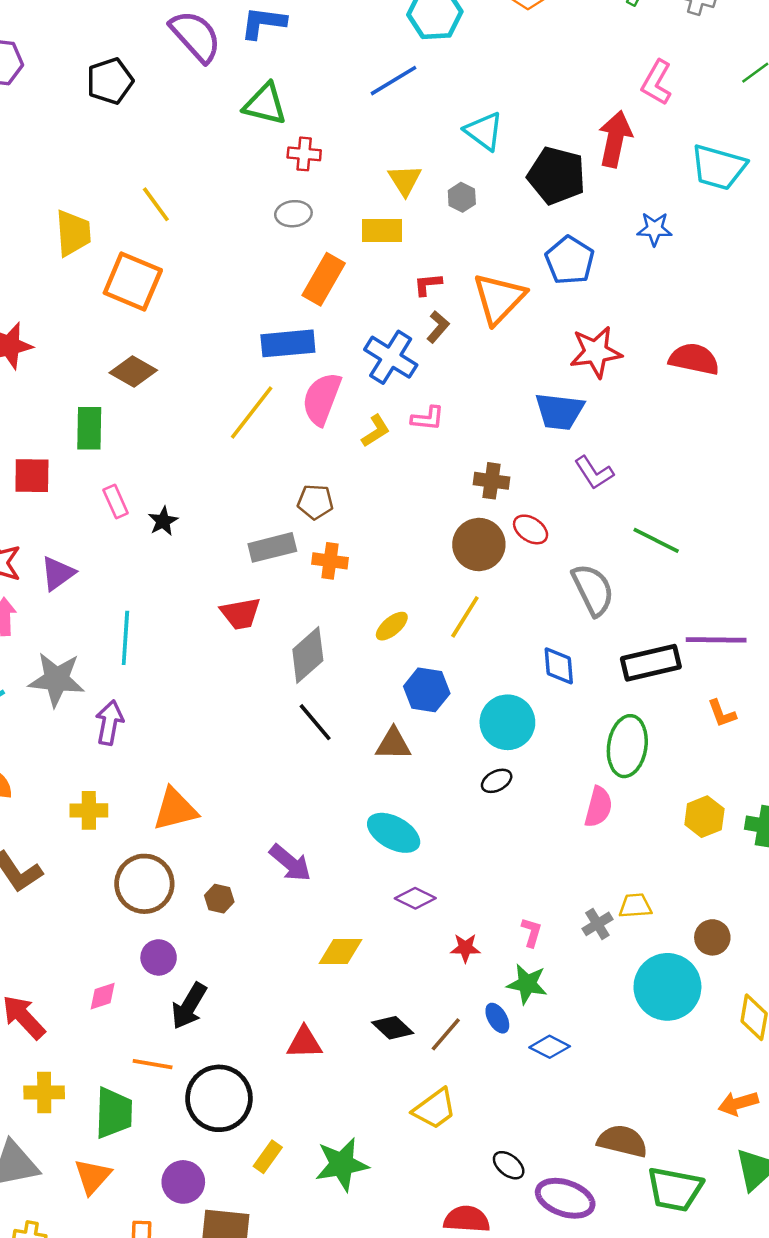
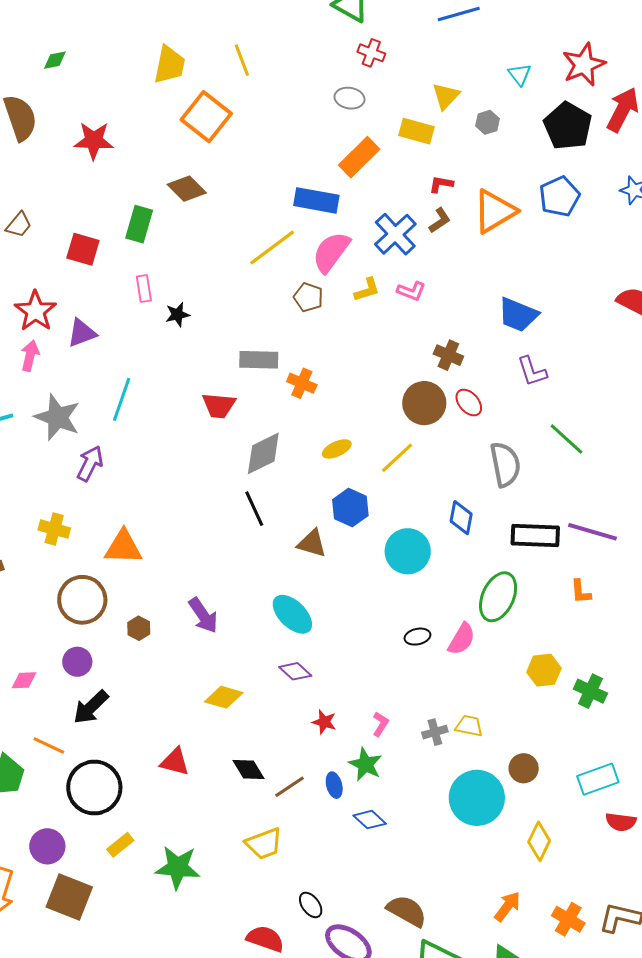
cyan triangle: (484, 131) -> (520, 74), size x0.7
red star: (596, 352) -> (584, 65), moved, turned -30
brown pentagon: (315, 502) -> (308, 297), moved
black ellipse: (497, 781) -> (417, 637), moved
orange arrow: (738, 1103) -> (507, 906), turned 128

